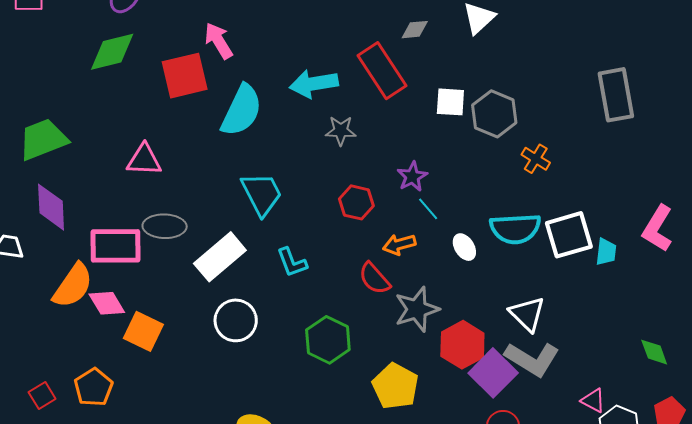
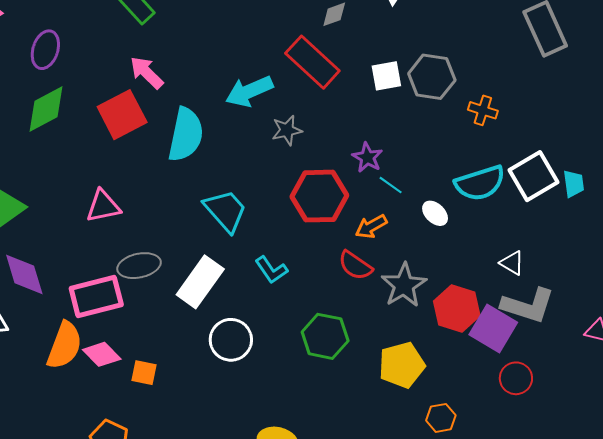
red hexagon: (356, 202) -> (319, 196), size x1.6
white triangle: (527, 314) -> (512, 263), size x0.7
orange square: (143, 331) -> (144, 373), size x0.7
yellow pentagon: (395, 386) -> (402, 365), turned -30

